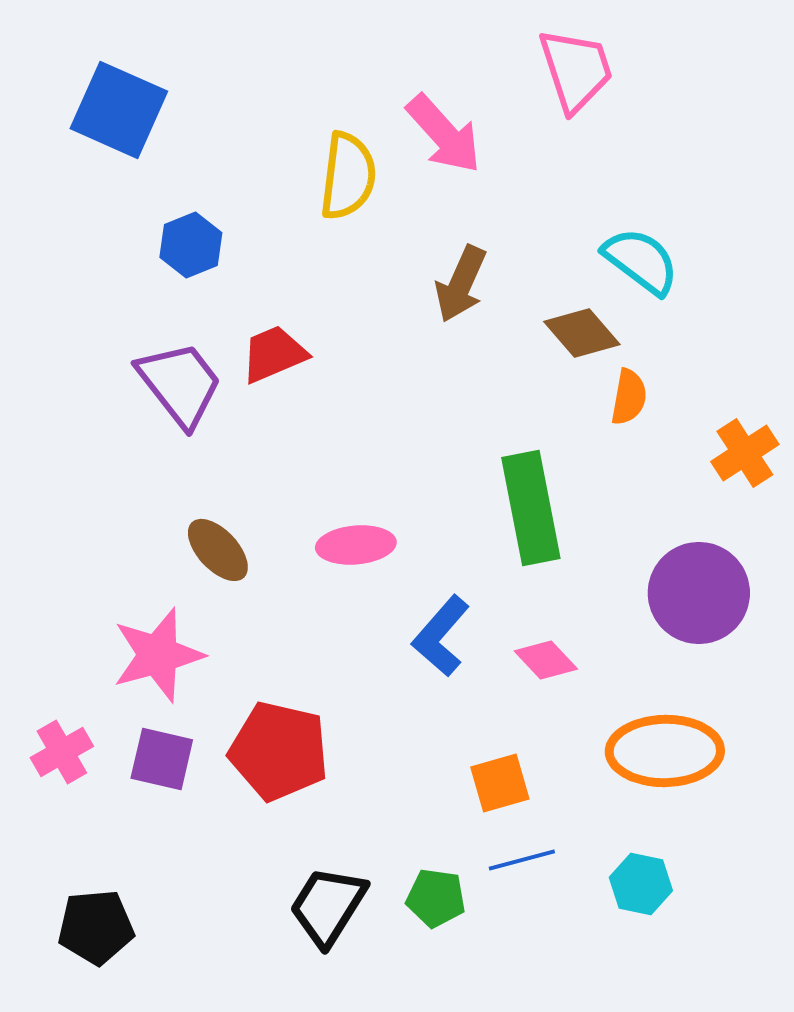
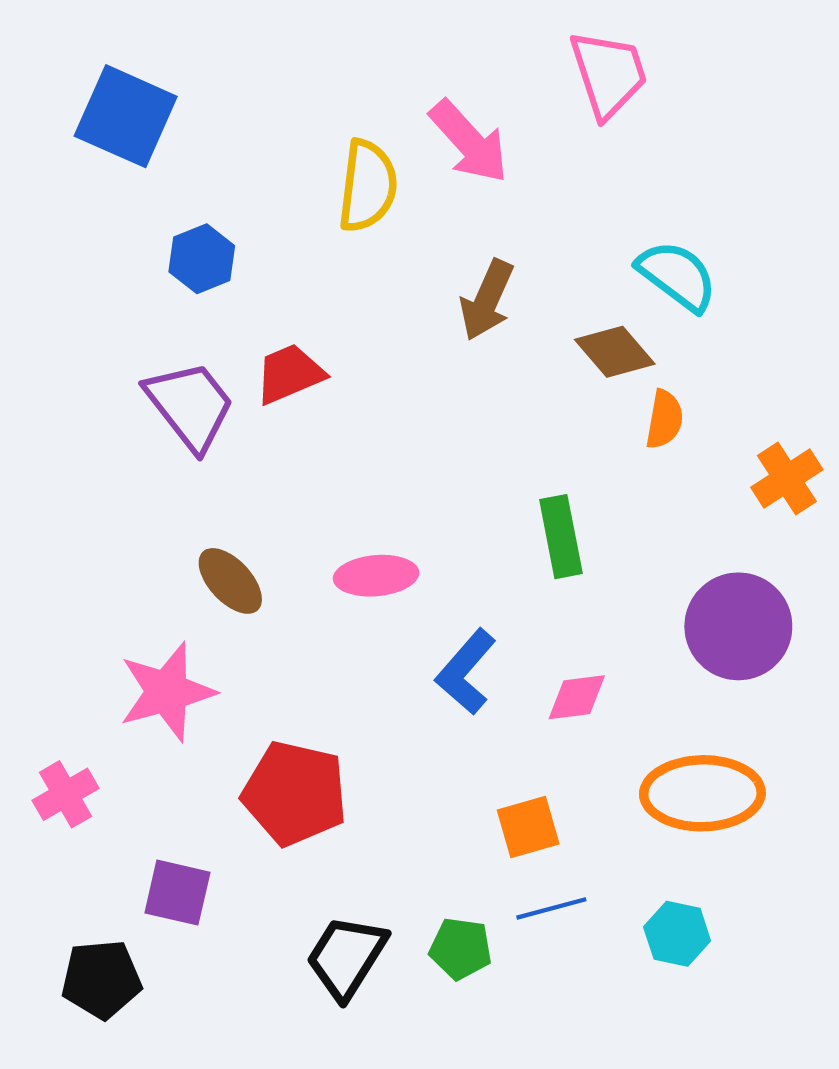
green rectangle: (531, 508) -> (561, 537), size x0.7
pink diamond: (546, 660) -> (577, 697), turned -54
purple square: (162, 759) -> (177, 893), moved

